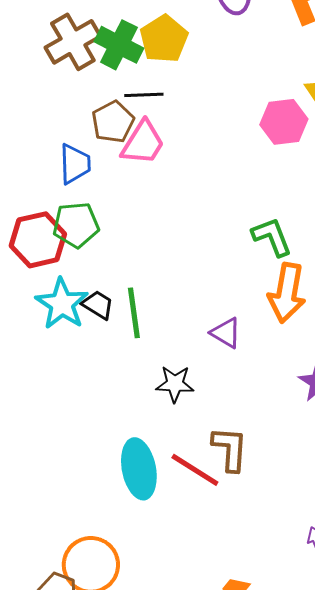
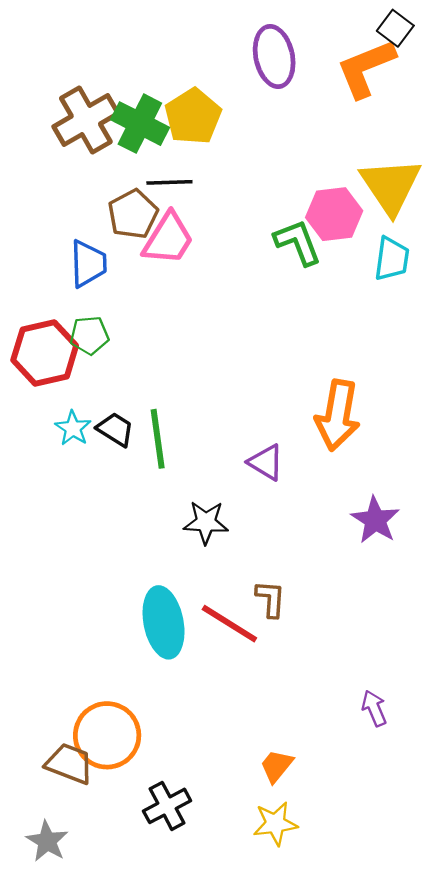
green pentagon: (76, 225) -> (89, 335), size x0.7
green L-shape: (272, 237) -> (298, 242), moved
cyan star: (62, 304) -> (73, 428), size x0.6
brown L-shape: (230, 449) -> (271, 599), size x0.7

